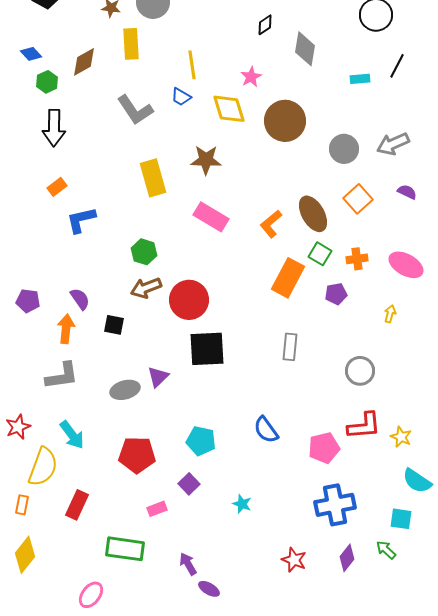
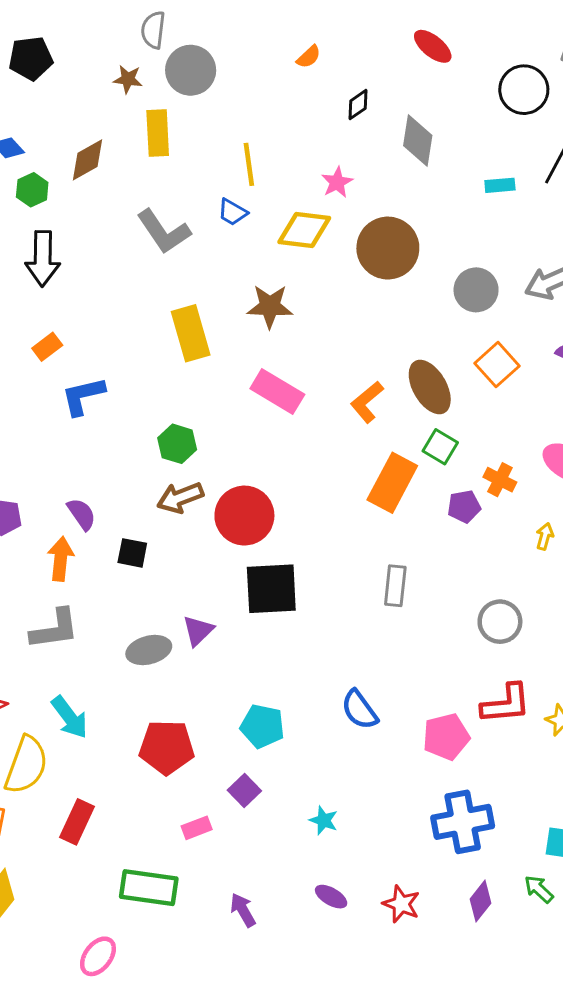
yellow diamond: (229, 109) -> (304, 230), turned -66
orange cross: (357, 259) -> (500, 480), moved, turned 35
purple ellipse: (209, 589) -> (331, 897), moved

